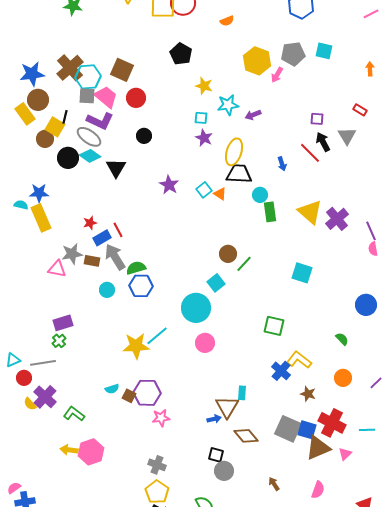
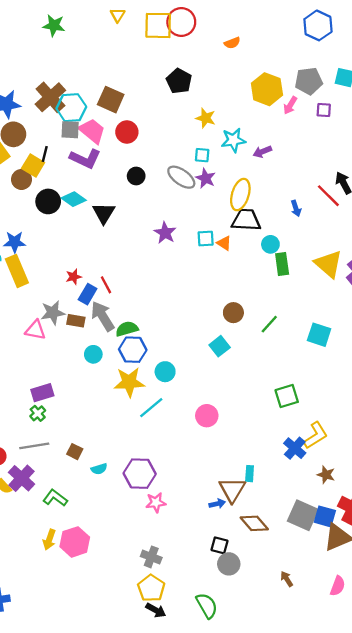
purple square: (317, 119) -> (324, 110), moved
gray ellipse: (89, 137) -> (181, 177), moved
cyan square: (204, 190) -> (206, 239), turned 35
blue rectangle: (102, 238) -> (88, 294), turned -30
green line: (244, 264) -> (269, 324), moved
cyan circle: (196, 308) -> (165, 372), moved, size x0.6
green square: (274, 326) -> (287, 396), turned -30
yellow star: (136, 346) -> (129, 382), moved
yellow L-shape: (299, 360) -> (316, 435), turned 110
gray line: (43, 363) -> (34, 446), moved
brown square: (129, 396) -> (75, 452), moved
yellow arrow: (69, 450) -> (49, 540), turned -78

